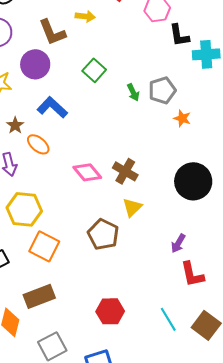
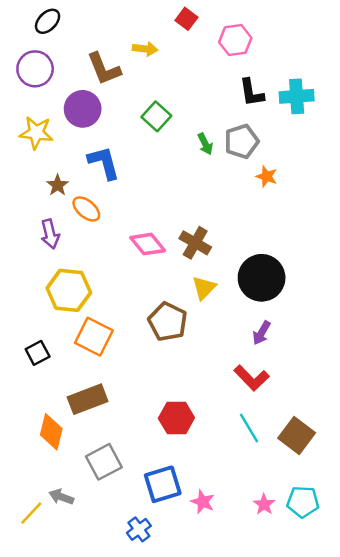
black L-shape: (179, 35) -> (252, 93), moved
blue L-shape: (52, 107) -> (104, 163), turned 32
black circle: (193, 181) -> (262, 278), moved
red L-shape: (192, 274) -> (252, 378), moved, turned -32

